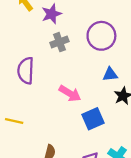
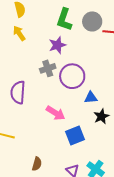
purple star: (51, 14) -> (57, 45), moved
purple circle: (101, 36) -> (72, 76), moved

